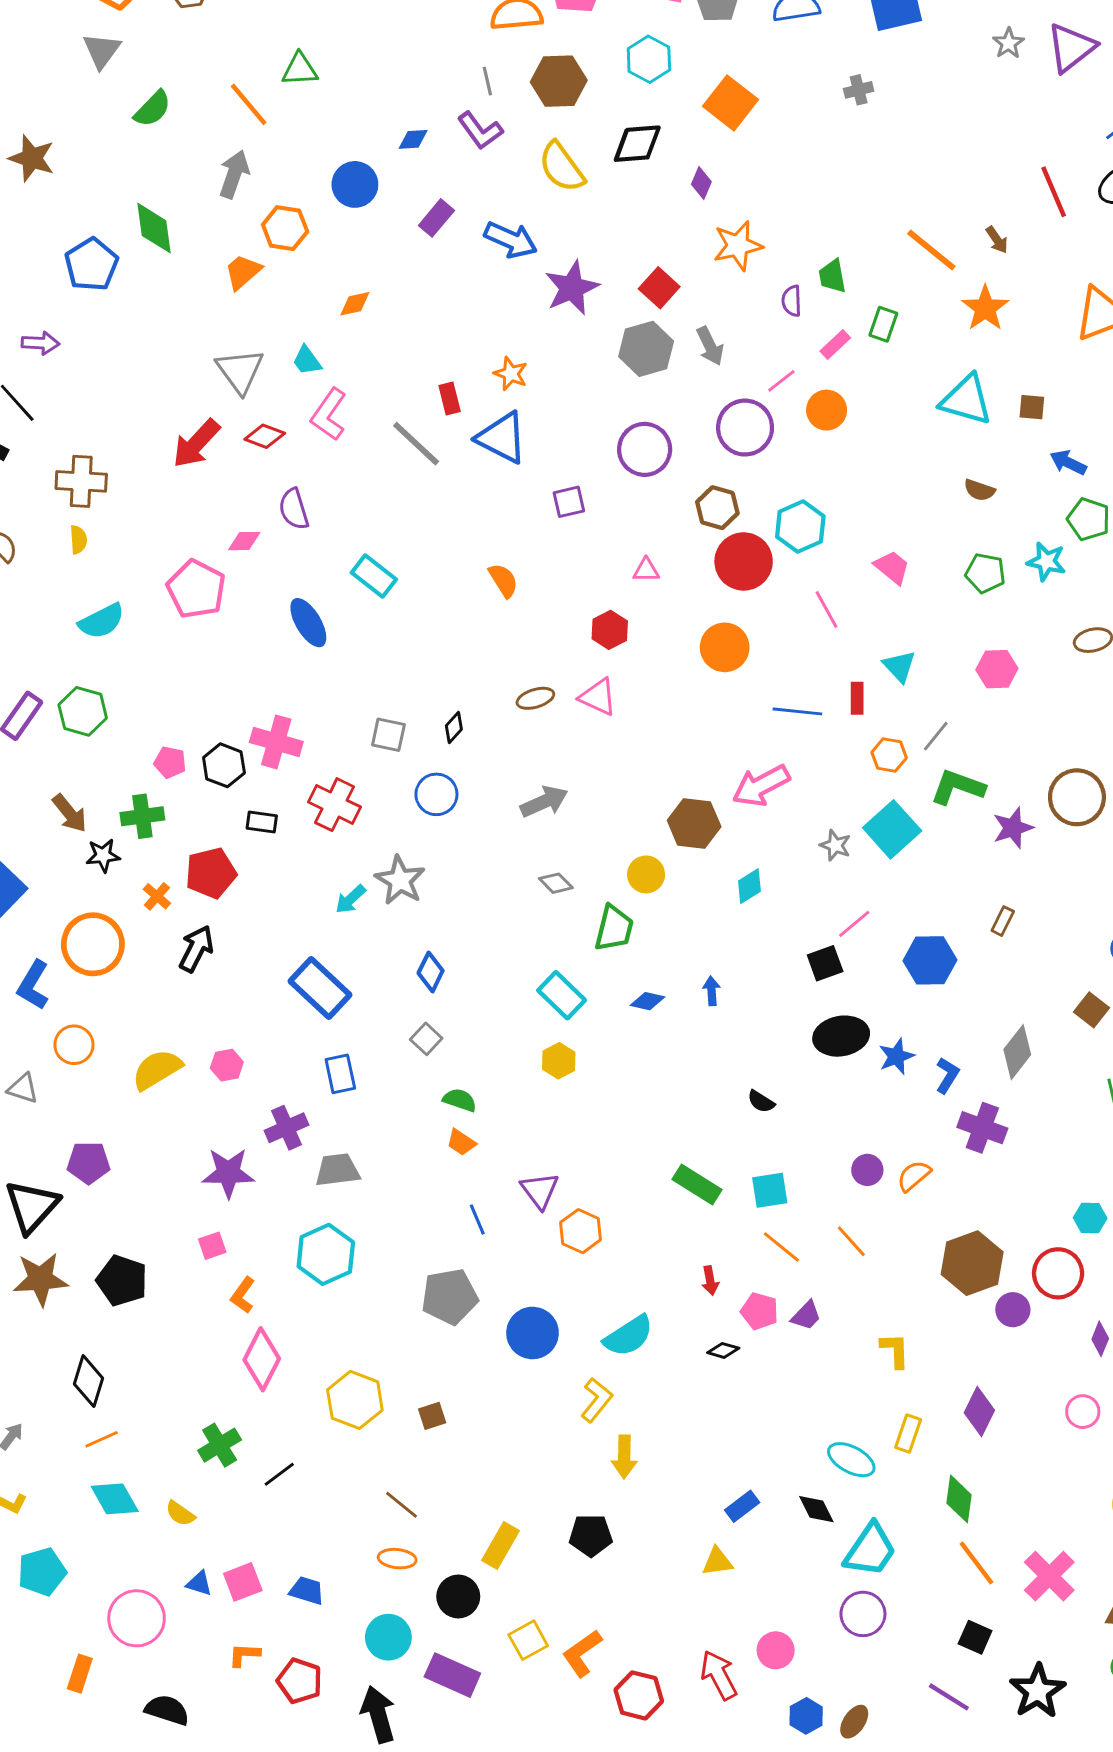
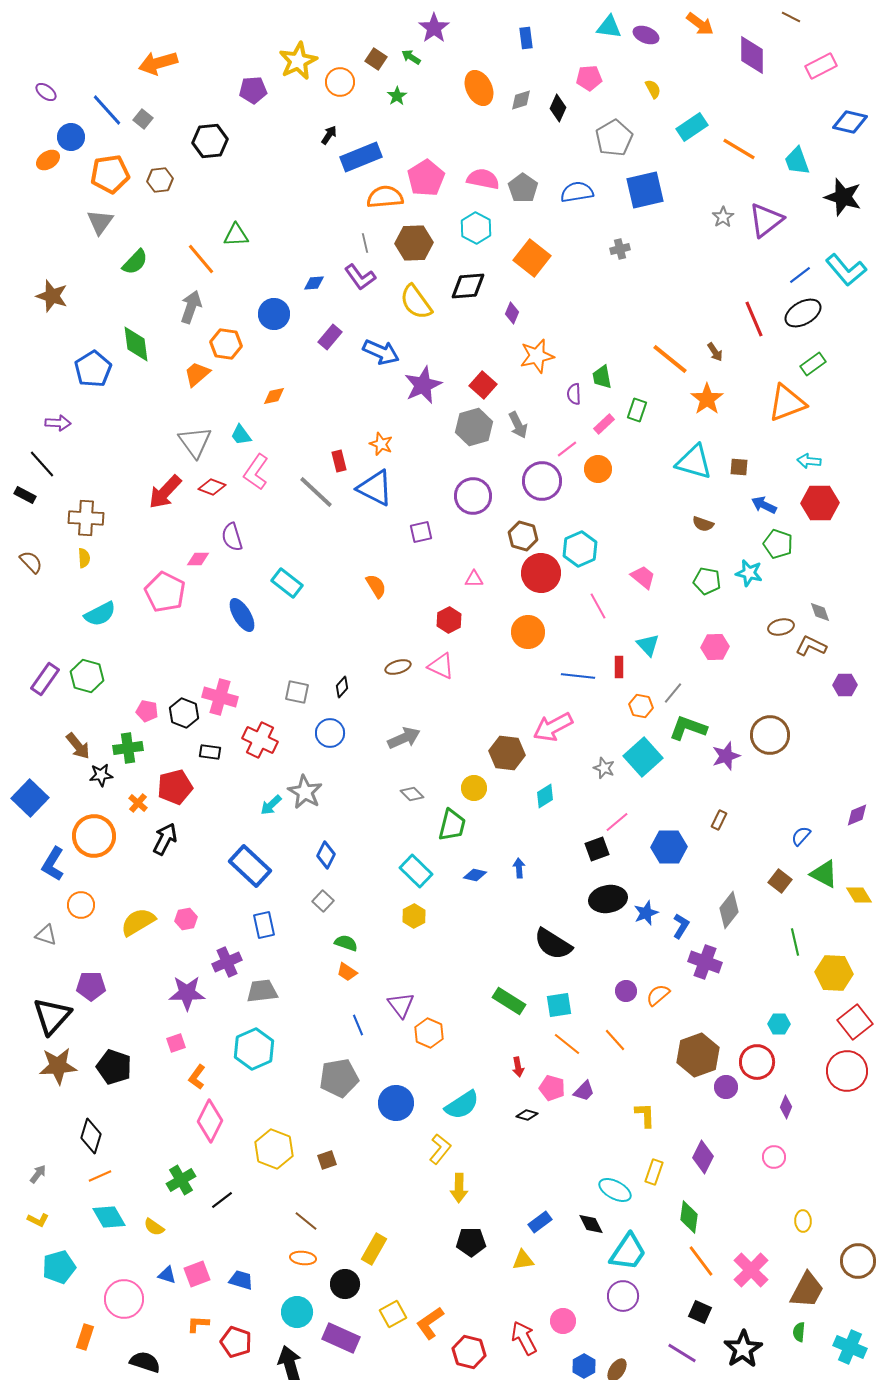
black semicircle: (761, 1102) -> (553, 944), size x2.0
black pentagon: (591, 1535) -> (471, 1242), moved

